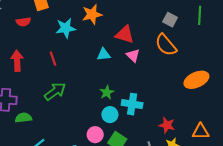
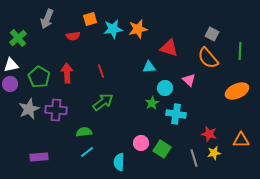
green line: (200, 15) -> (240, 51), moved
cyan star: (66, 28) -> (113, 29), moved
pink triangle: (133, 56) -> (189, 80), moved
cyan circle: (110, 115) -> (165, 88), moved
green semicircle: (23, 118) -> (84, 132), moved

